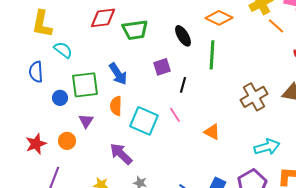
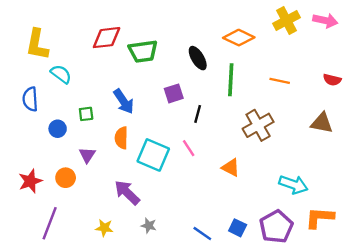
orange line: (276, 26) -> (280, 81), moved, turned -30
green square: (85, 85) -> (86, 114), size x0.5
brown cross: (254, 97) -> (258, 125), moved
cyan arrow: (267, 147) -> (293, 185), turned 35

